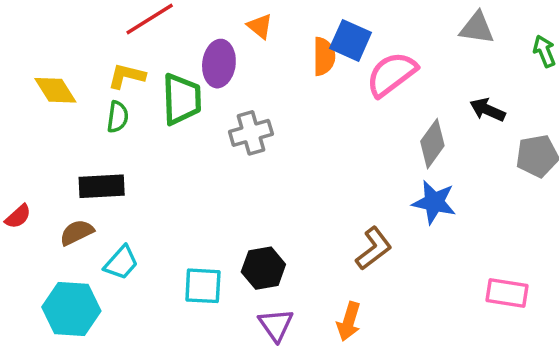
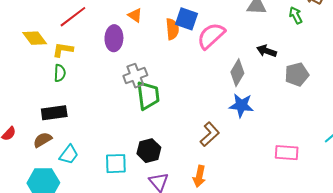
yellow diamond: (55, 90) -> (35, 38), moved
green trapezoid: (182, 99) -> (148, 95), moved

